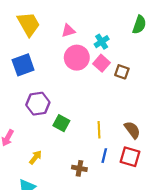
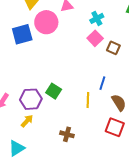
pink circle: (77, 58) -> (46, 22), moved
purple hexagon: (38, 104) -> (31, 99), moved
blue line: (104, 156) -> (102, 83), moved

